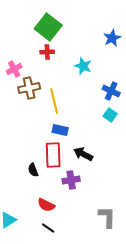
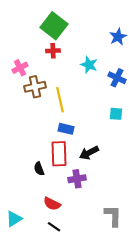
blue cross: (111, 91) -> (117, 78), moved
cyan square: (110, 115) -> (116, 114), turned -32
black arrow: (83, 154) -> (89, 153), turned -54

